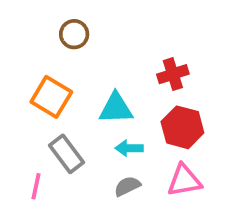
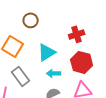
brown circle: (74, 34) -> (31, 20), moved
cyan triangle: (116, 108) -> (47, 52), turned -30

